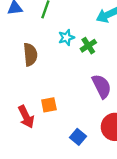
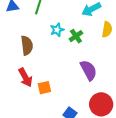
red arrow: (26, 117) -> (25, 77), moved

